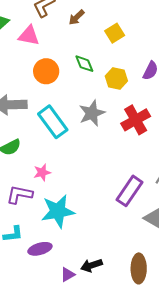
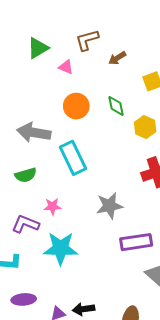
pink triangle: (29, 36) -> (66, 67), size x0.7
gray star: (92, 113) -> (110, 206), moved
purple rectangle: (129, 191) -> (136, 242), turned 36
purple ellipse: (40, 249) -> (24, 299), moved

